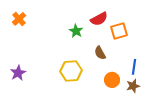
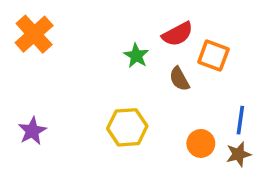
orange cross: (19, 19) -> (34, 34), size x1.5
orange square: (119, 31) -> (213, 56), turned 36
brown semicircle: (100, 53) -> (179, 79), moved

